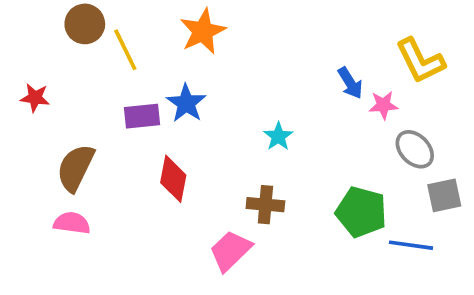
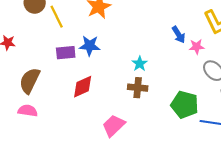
blue star: (186, 103) -> (90, 46), turned -30
red diamond: (173, 179) -> (83, 87), turned 55
brown cross: (265, 205) -> (138, 88), moved

